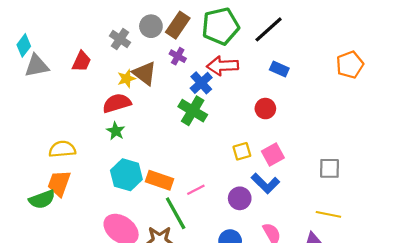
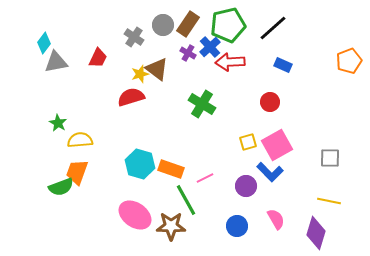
blue cross: (201, 83) -> (210, 47), moved
green star: (116, 131) -> (58, 123), moved
pink square: (273, 155) -> (277, 145), size x1.4

